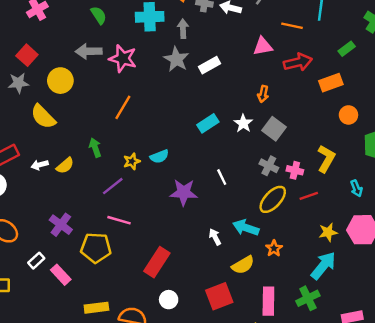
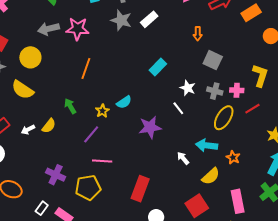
white star: (243, 123) -> (188, 88), moved

